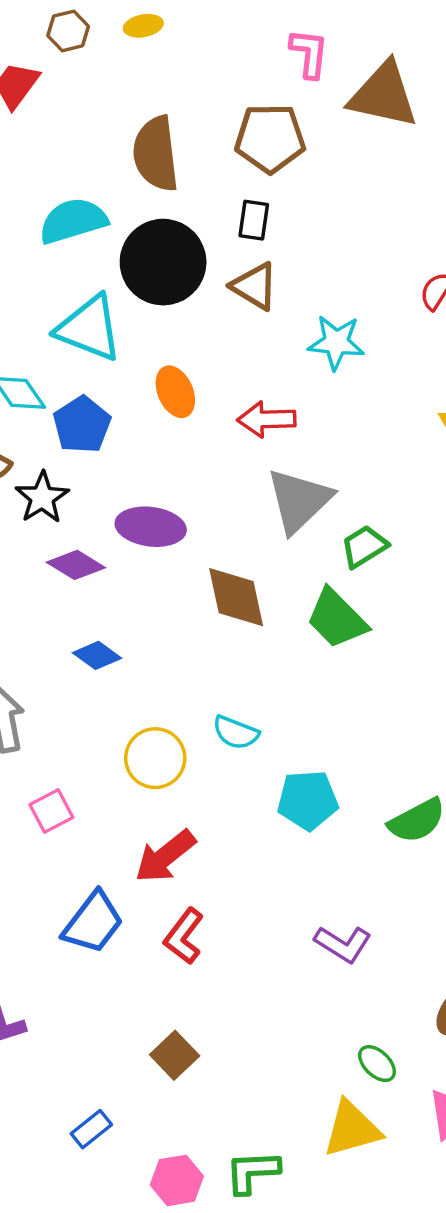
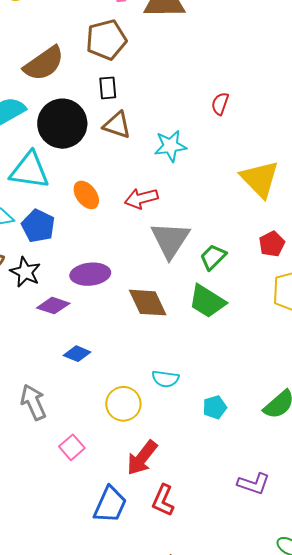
brown semicircle: (156, 154) -> (44, 64), turned -105
cyan pentagon: (308, 800) -> (215, 407), size x0.7

